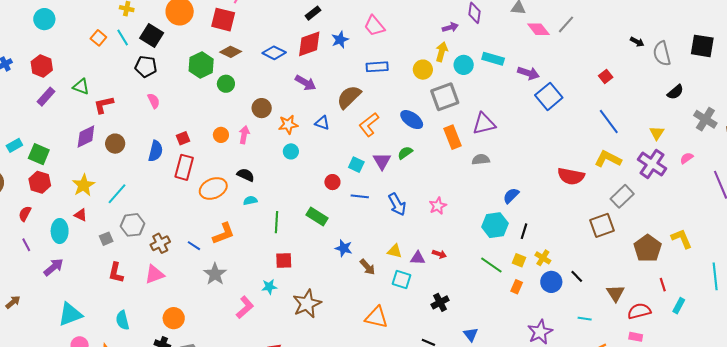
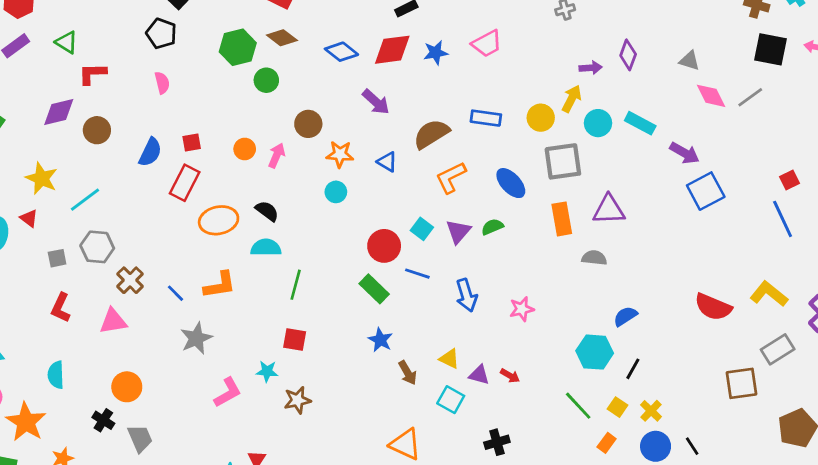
pink trapezoid: (374, 26) -> (487, 44), turned -90
blue rectangle: (377, 67) -> (486, 118), moved
blue line: (609, 121) -> (783, 219), moved
red circle: (332, 182) -> (384, 246), size x1.5
yellow star: (84, 185) -> (42, 178), turned -30
cyan semicircle: (250, 201) -> (266, 247), size x1.5
green rectangle: (317, 216) -> (374, 289), moved
brown cross: (160, 243) -> (130, 280), turned -30
brown star: (307, 304) -> (297, 400), moved, size x0.7

